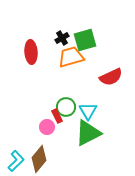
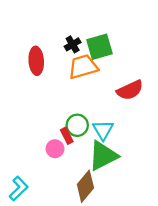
brown diamond: (39, 159) -> (85, 186), moved

